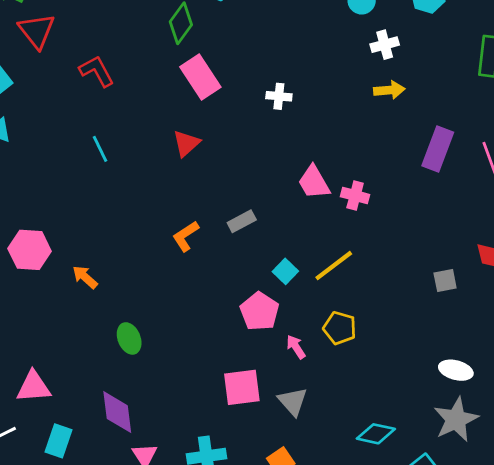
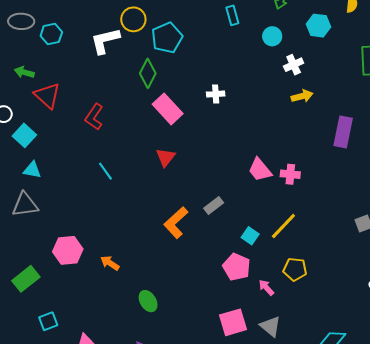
red L-shape: (97, 71) -> (94, 117), turned -108
white cross: (279, 96) -> (216, 94), moved
orange L-shape: (186, 236) -> (176, 223), size x1.4

